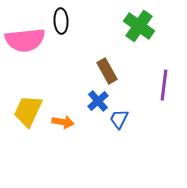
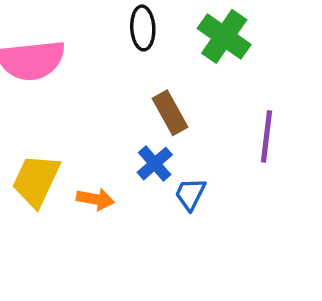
black ellipse: (61, 21) -> (143, 28), moved

